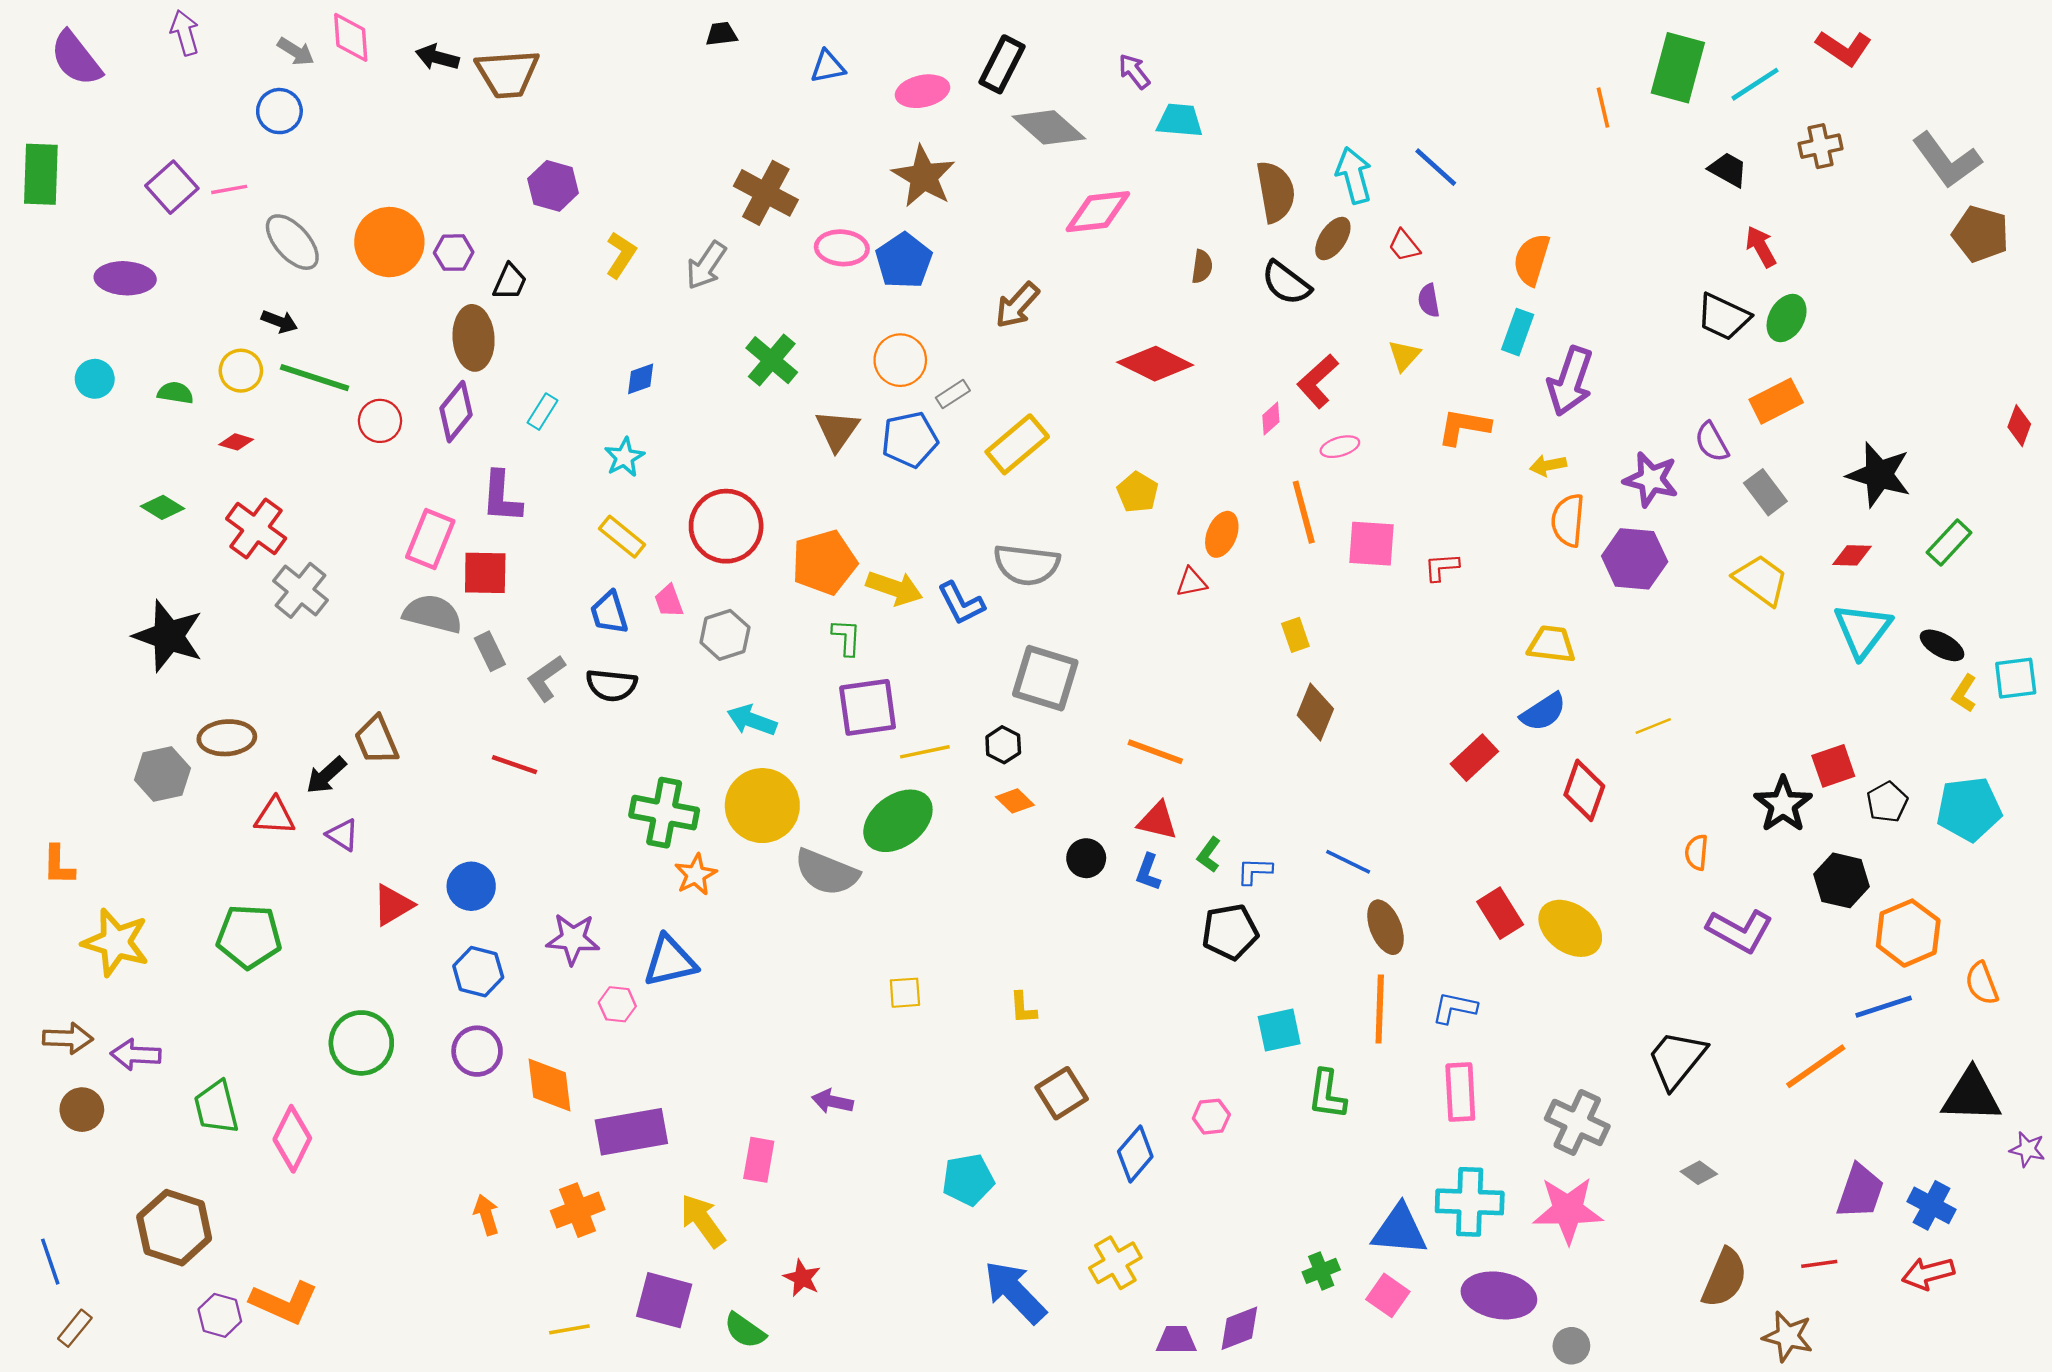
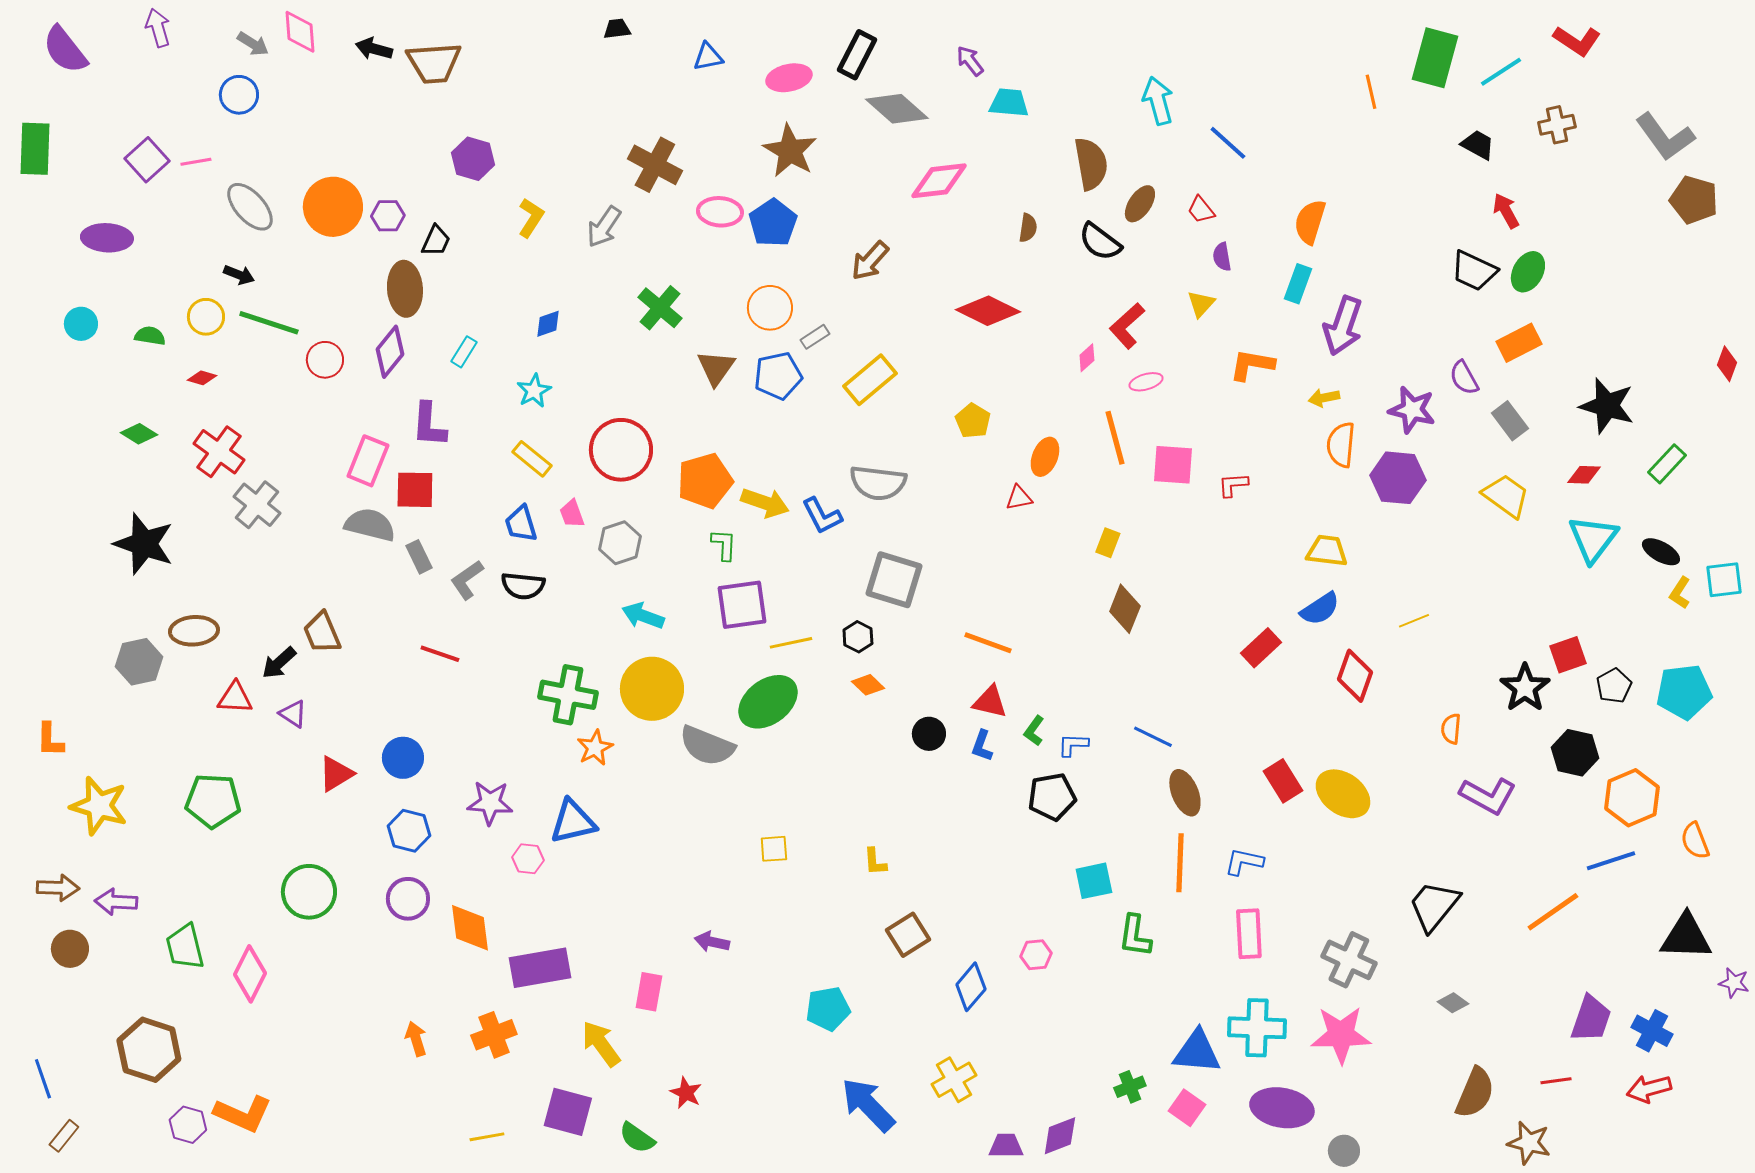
cyan arrow: (1354, 175) -> (1158, 101), moved
yellow rectangle: (1295, 635) -> (1108, 543), turned 40

